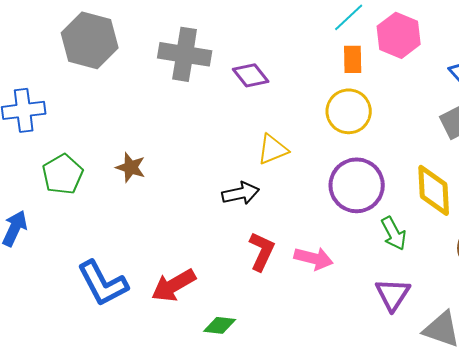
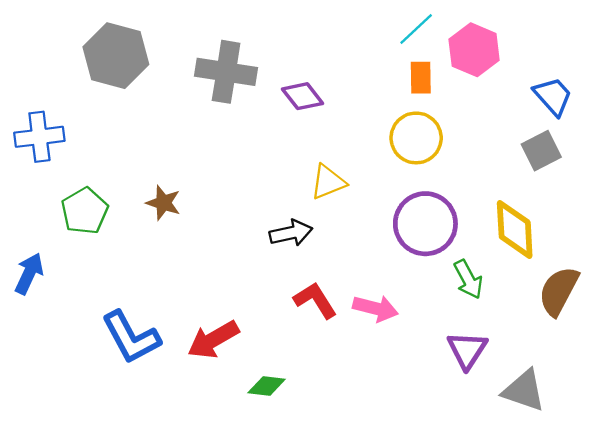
red L-shape: (262, 251) -> (315, 300), turned -57

